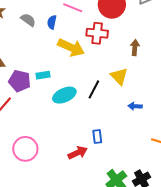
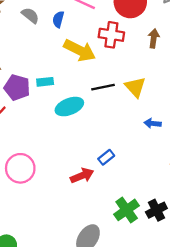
brown arrow: (135, 47) -> (154, 38), moved
black line: (94, 89) -> (103, 87), moved, turned 48
blue rectangle: (97, 136) -> (106, 157), turned 56

